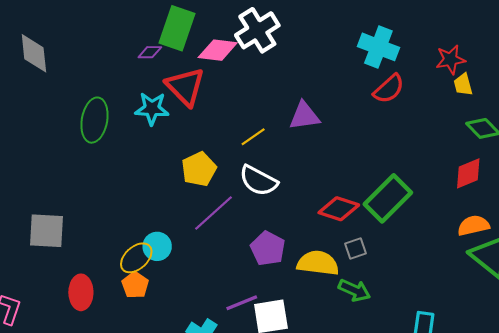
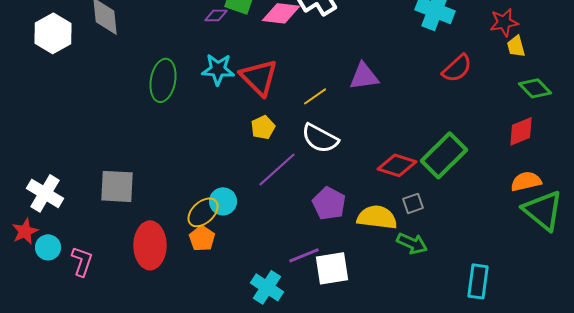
red triangle: (185, 87) -> (259, 77), moved
red semicircle: (389, 89) -> (457, 68), moved
yellow pentagon: (199, 169) -> (263, 127), size x0.7
red ellipse: (81, 292) -> (150, 245), size x1.4

